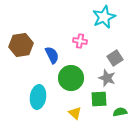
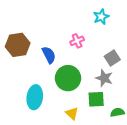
cyan star: (104, 17) -> (101, 17), size x0.7
pink cross: (80, 41) -> (77, 41), turned -32

